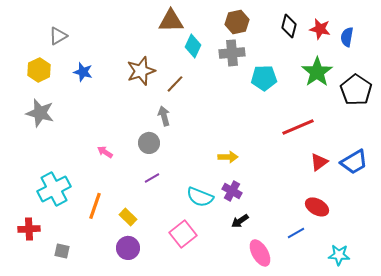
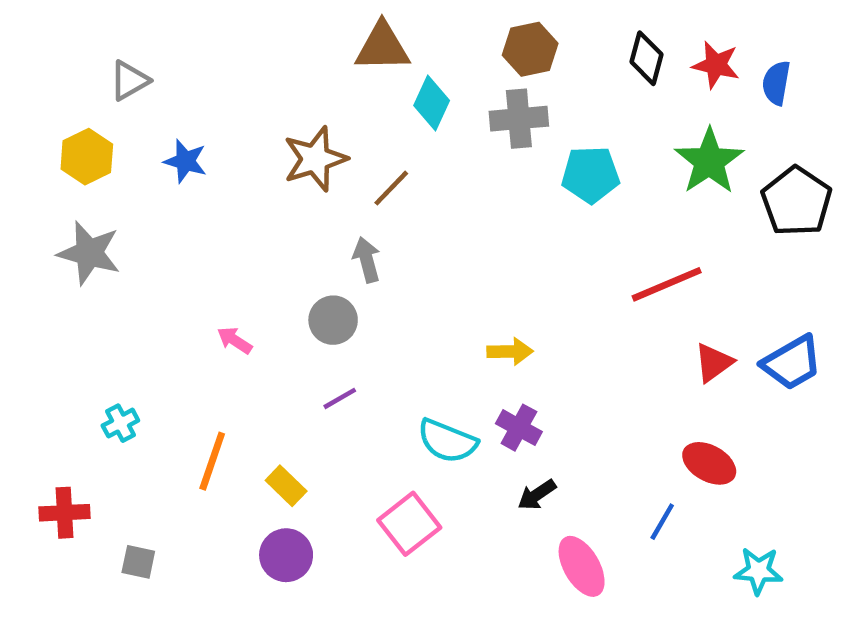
cyan cross: (54, 189) -> (120, 423), size x0.5
blue line: (296, 233) -> (662, 522), turned -30

